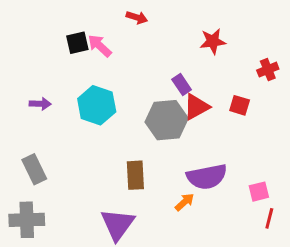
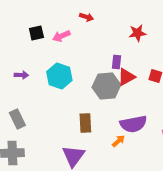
black square: (77, 43) -> (36, 33), moved
pink arrow: (100, 46) -> (61, 36), turned -66
purple rectangle: (182, 84) -> (116, 62), turned 40

